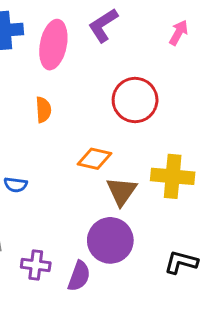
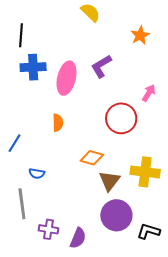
pink arrow: (179, 33) -> (149, 93), moved
purple circle: (110, 240) -> (116, 215), moved

